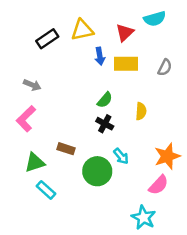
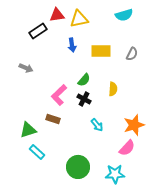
yellow triangle: (82, 30) -> (79, 19), moved
red triangle: (125, 32) -> (57, 15), moved, turned 35
blue arrow: (100, 56) -> (72, 45), moved
pink L-shape: (26, 119) -> (59, 95), moved
green circle: (97, 171) -> (78, 167), moved
cyan star: (143, 217) -> (115, 174), turned -30

